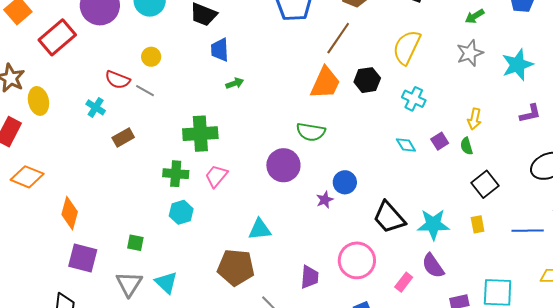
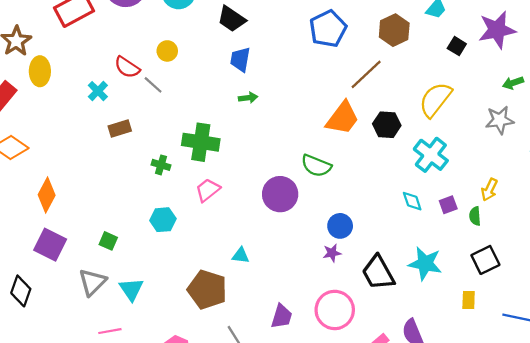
cyan cross: (414, 99) -> (431, 155), size x1.4
green cross: (176, 174) -> (161, 165), moved, size x0.7
purple star: (325, 200) -> (332, 253), moved
cyan star: (433, 224) -> (425, 263), moved
cyan triangle: (260, 229) -> (241, 255), size x0.7

